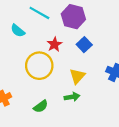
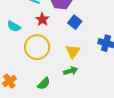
cyan semicircle: (18, 31) -> (14, 26), moved
red star: (55, 44) -> (42, 19), moved

